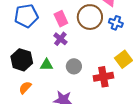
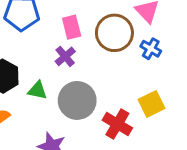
gray circle: (74, 66) -> (77, 100), size x1.6
red cross: (103, 77) -> (117, 124), turned 30

